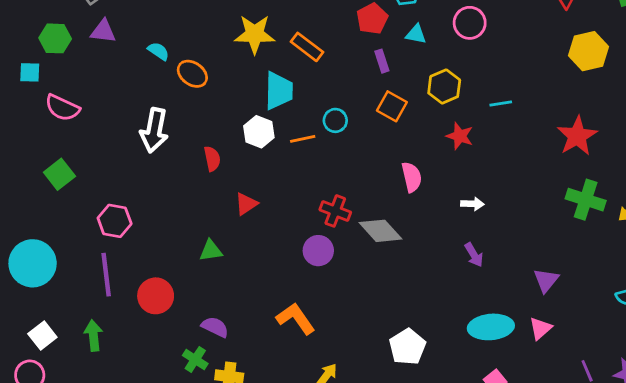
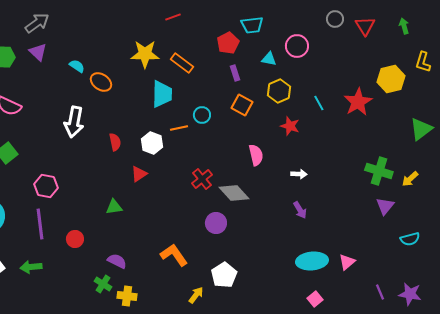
purple triangle: (103, 31) -> (38, 52), turned 36
cyan triangle: (416, 34) -> (269, 59), moved
yellow hexagon: (588, 51) -> (391, 79), moved
cyan line: (501, 103) -> (319, 103), turned 70
white hexagon: (259, 132) -> (152, 143), moved
red star: (577, 136) -> (358, 102), moved
red cross: (335, 211) -> (202, 179), turned 30
purple circle: (318, 251) -> (216, 223), moved
purple triangle: (546, 280) -> (385, 206), moved
red circle: (156, 296) -> (75, 239), size x0.7
green arrow: (93, 335) -> (31, 267), turned -90
white pentagon: (407, 347) -> (224, 275), moved

